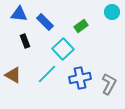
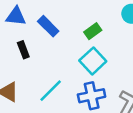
cyan square: (63, 49) -> (93, 61), moved

